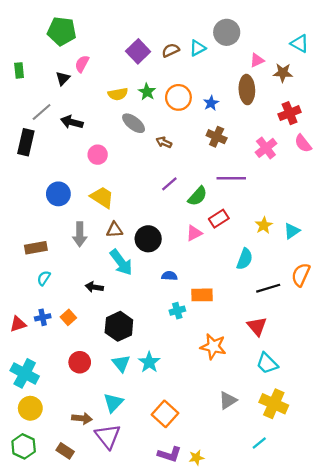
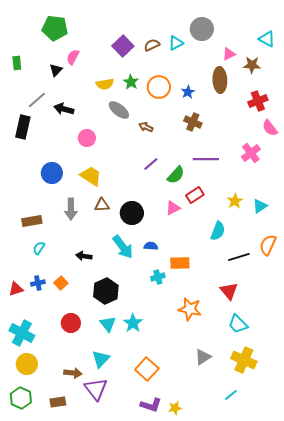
pink cross: (266, 148) -> (251, 153), moved
cyan arrow: (121, 262) -> (123, 247), moved
brown rectangle: (65, 451) -> (58, 402), turned -42

